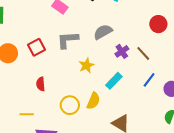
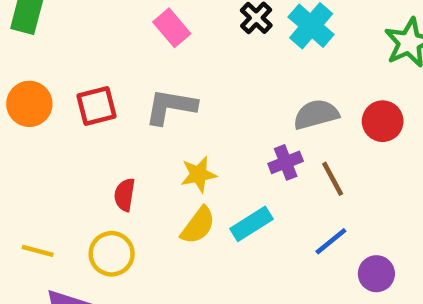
gray semicircle: (103, 32) -> (316, 114), moved
red semicircle: (41, 84) -> (125, 195), moved
yellow semicircle: (93, 101) -> (198, 225), moved
yellow circle: (70, 105) -> (112, 254), moved

